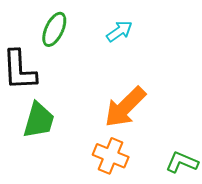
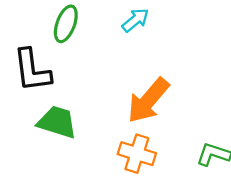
green trapezoid: (39, 120) -> (57, 122), turned -84

